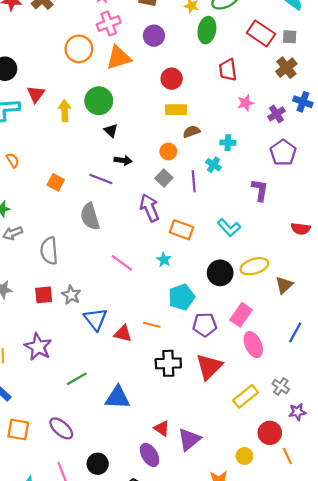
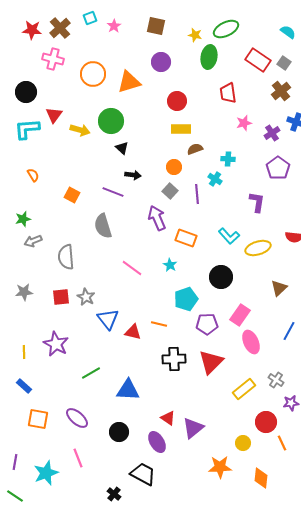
pink cross: (109, 23) -> (53, 59), moved, turned 35
gray square: (290, 37) -> (284, 63), turned 32
yellow arrow: (65, 111) -> (80, 130), turned 108
yellow ellipse: (254, 266) -> (258, 248), moved
black circle: (98, 464) -> (119, 432), moved

